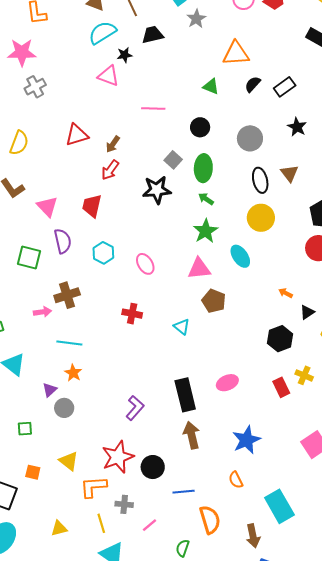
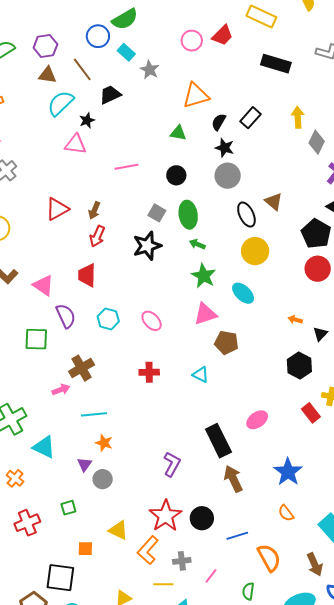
black star: (297, 127) -> (225, 148), moved
orange L-shape: (93, 487) -> (148, 550), turned -32
yellow line: (101, 523) -> (163, 584), turned -60

